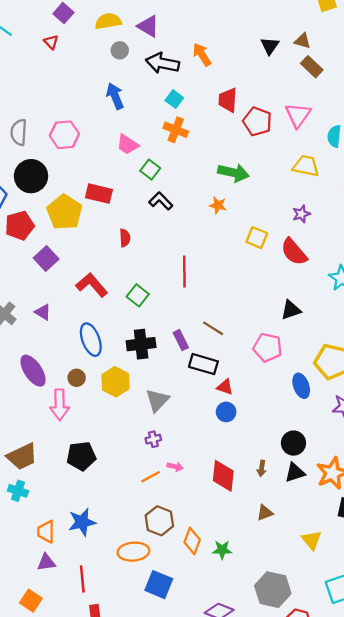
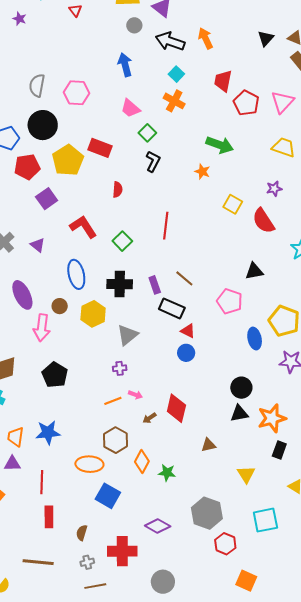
black L-shape: (161, 201) -> (153, 161), turned 65
black pentagon: (81, 456) -> (55, 375), turned 30
brown arrow: (262, 468) -> (150, 418), moved, turned 40

